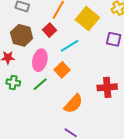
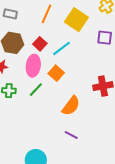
red square: (50, 30) -> (40, 44), moved

